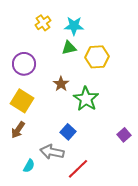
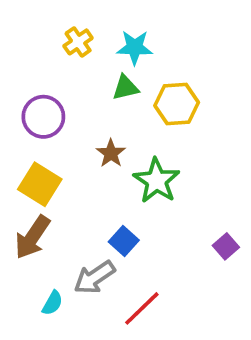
brown arrow: (18, 130) -> (32, 237), size x1.4
gray arrow: (52, 152) -> (94, 277), turned -45

